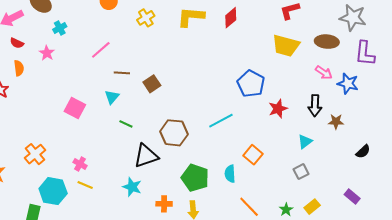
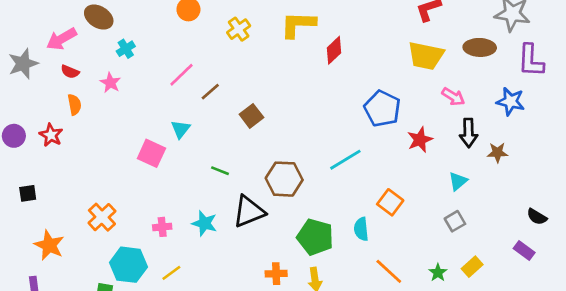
red diamond: (231, 18) -> (334, 50), moved
brown line: (122, 73) -> (210, 92), moved, turned -42
pink arrow: (324, 73) -> (453, 97), moved
cyan triangle: (112, 97) -> (181, 129), moved
black semicircle: (363, 151) -> (537, 217), moved, turned 77
pink cross: (80, 164) -> (162, 227), turned -32
yellow line: (85, 185) -> (171, 273), moved, turned -56
cyan star: (132, 187) -> (204, 223), moved

